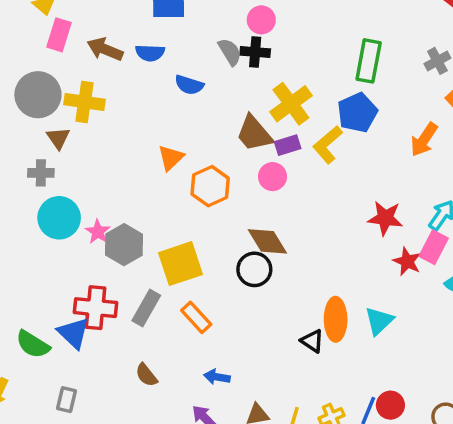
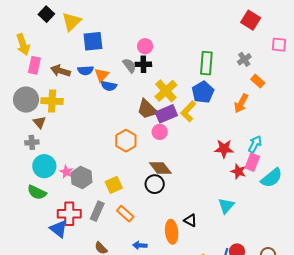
purple rectangle: (288, 145) -> (166, 114), size x1.5
orange triangle: (171, 158) -> (102, 75), moved
yellow square: (181, 264) -> (114, 185), size x0.7
orange ellipse: (336, 319) -> (172, 232), moved
green semicircle: (33, 344) -> (37, 192), moved

